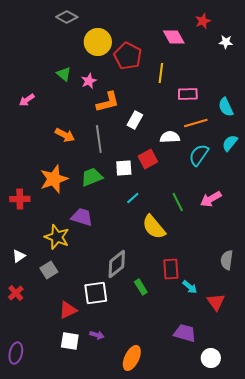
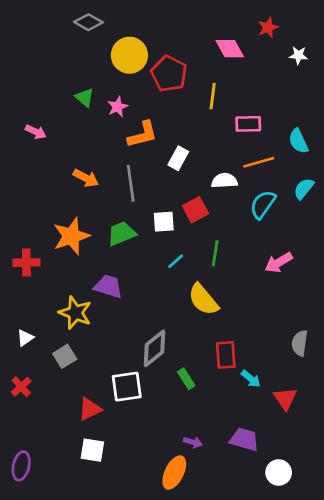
pink arrow: (27, 100) -> (36, 132), turned -119
green line: (178, 202) -> (215, 253), moved, turned 36
purple arrow: (97, 335) -> (193, 442), moved

